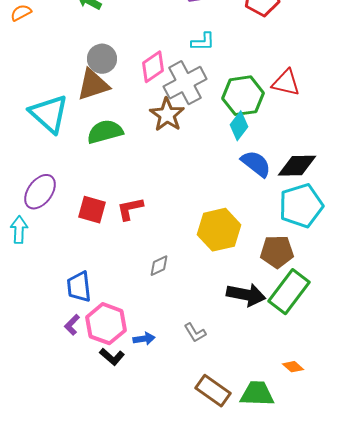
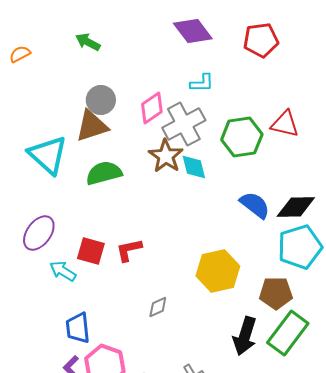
cyan diamond: (239, 126) -> (194, 167), moved, turned -52
cyan arrow: (19, 230) -> (63, 271), moved, turned -60
black arrow: (246, 295) -> (245, 336), turned 96

